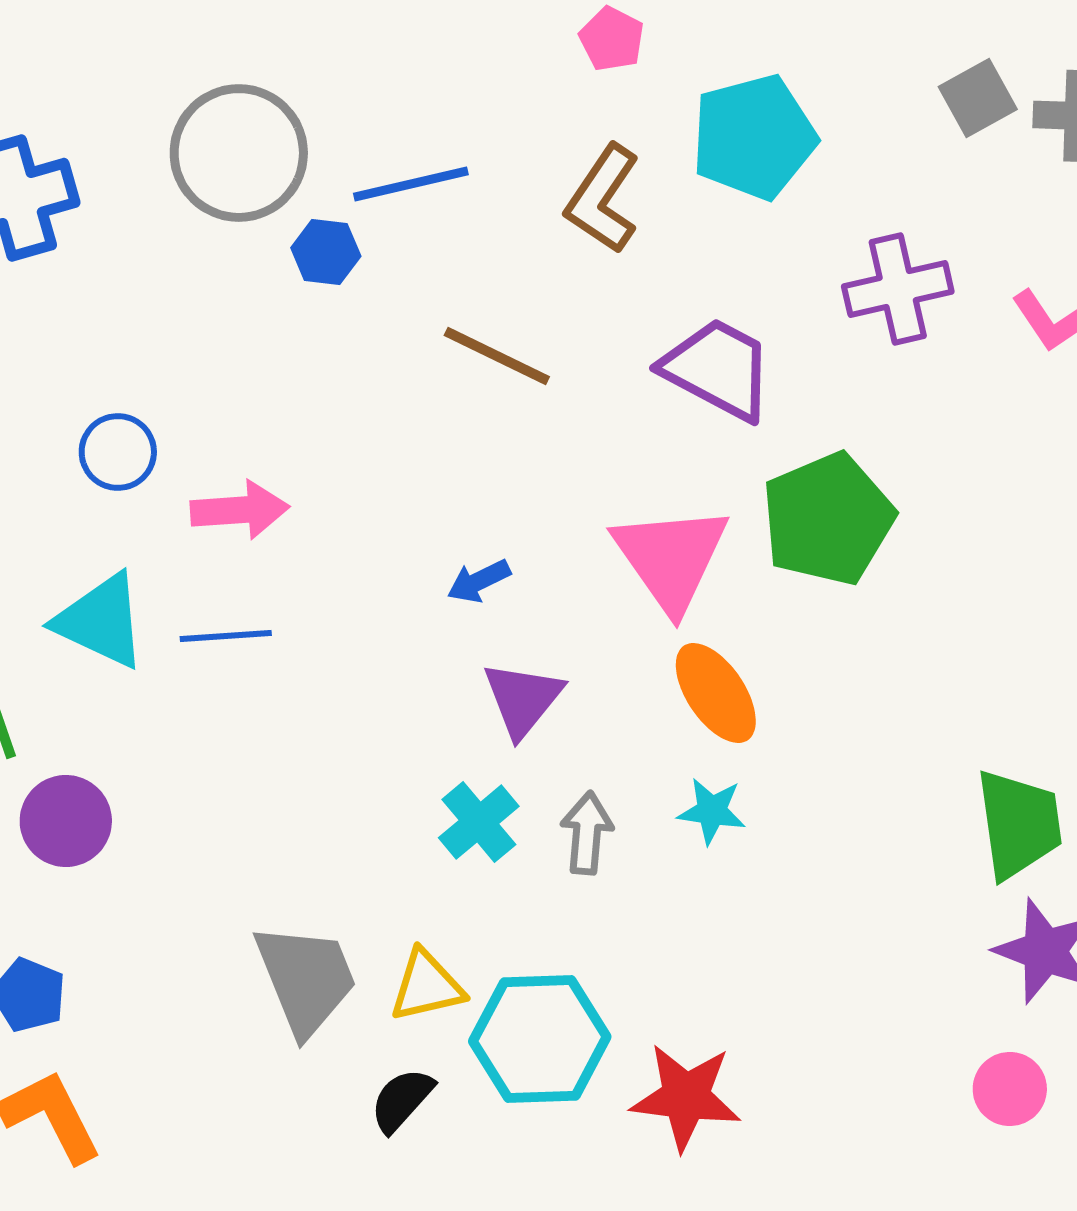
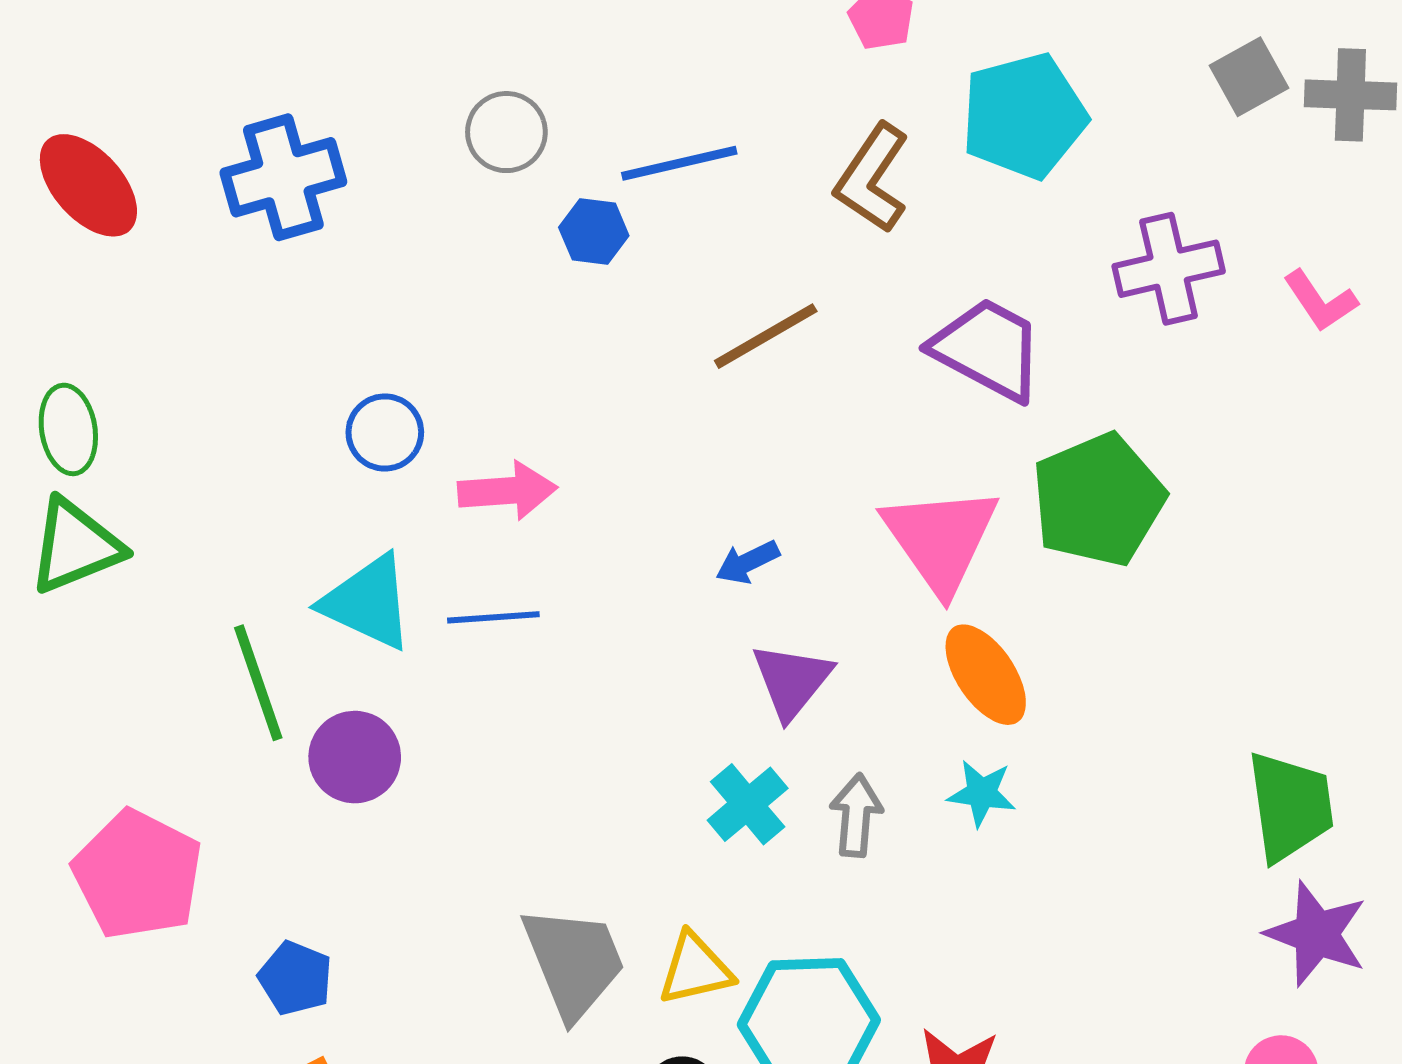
gray circle: (239, 153) -> (506, 132), size x0.6
brown line: (497, 356) -> (766, 336), turned -56
purple circle: (66, 821) -> (355, 757), moved

